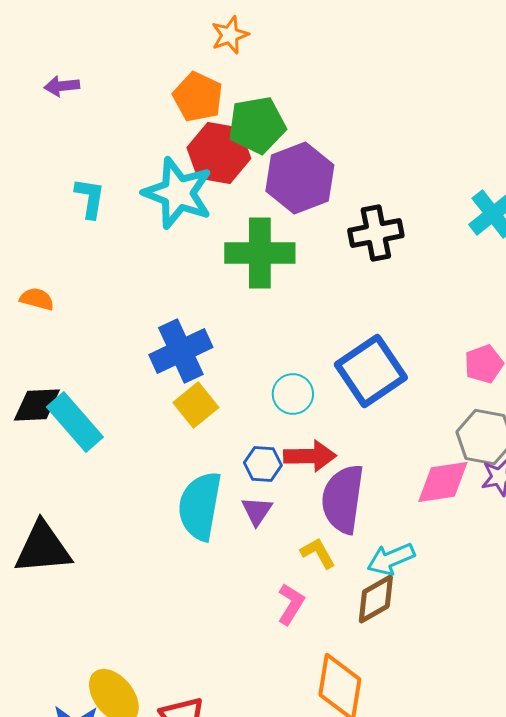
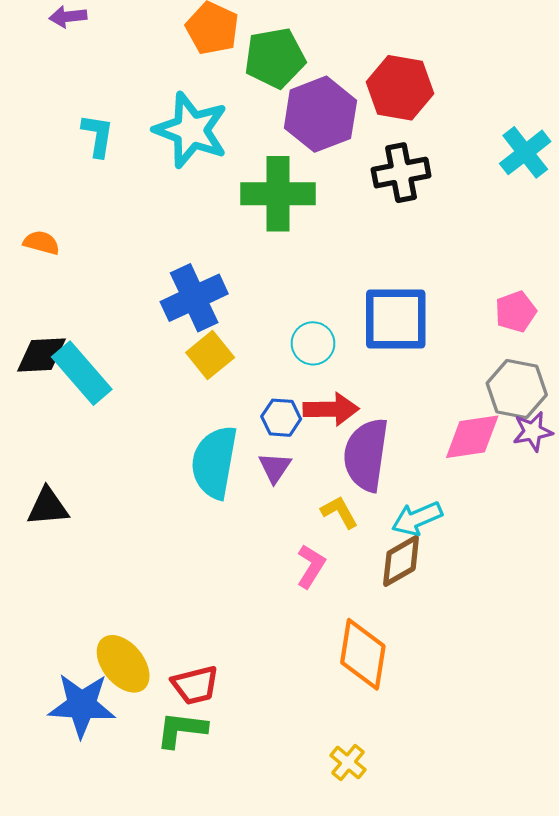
red hexagon: (219, 153) -> (400, 88), moved
blue square: (371, 371) -> (396, 319), turned 34
black triangle: (43, 548) -> (48, 507), size x0.7

